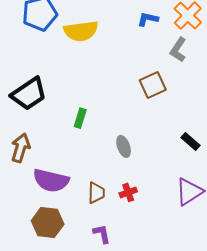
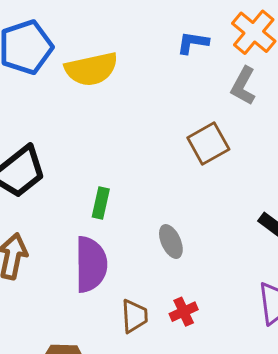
purple semicircle: (51, 180) -> (91, 264), moved, turned -99

